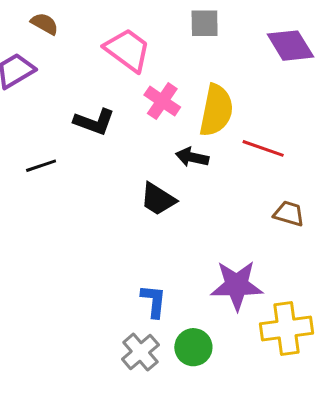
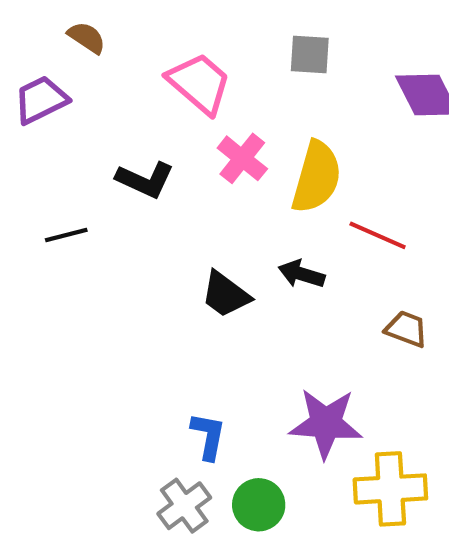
black arrow: (192, 157) -> (301, 274), moved

